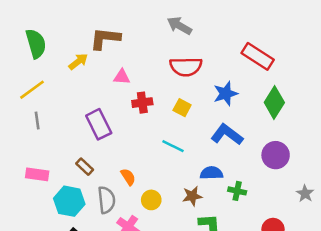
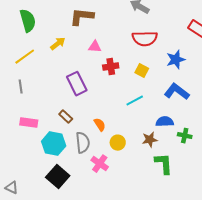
yellow arrow: (78, 62) -> (58, 44), moved
gray line: (37, 120) -> (21, 87), moved
cyan line: (173, 146) -> (135, 101), turned -54

